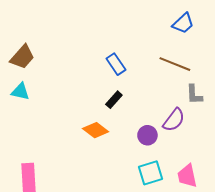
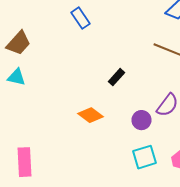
blue rectangle: (116, 64) -> (80, 18), moved
black rectangle: (114, 100) -> (116, 77), moved

